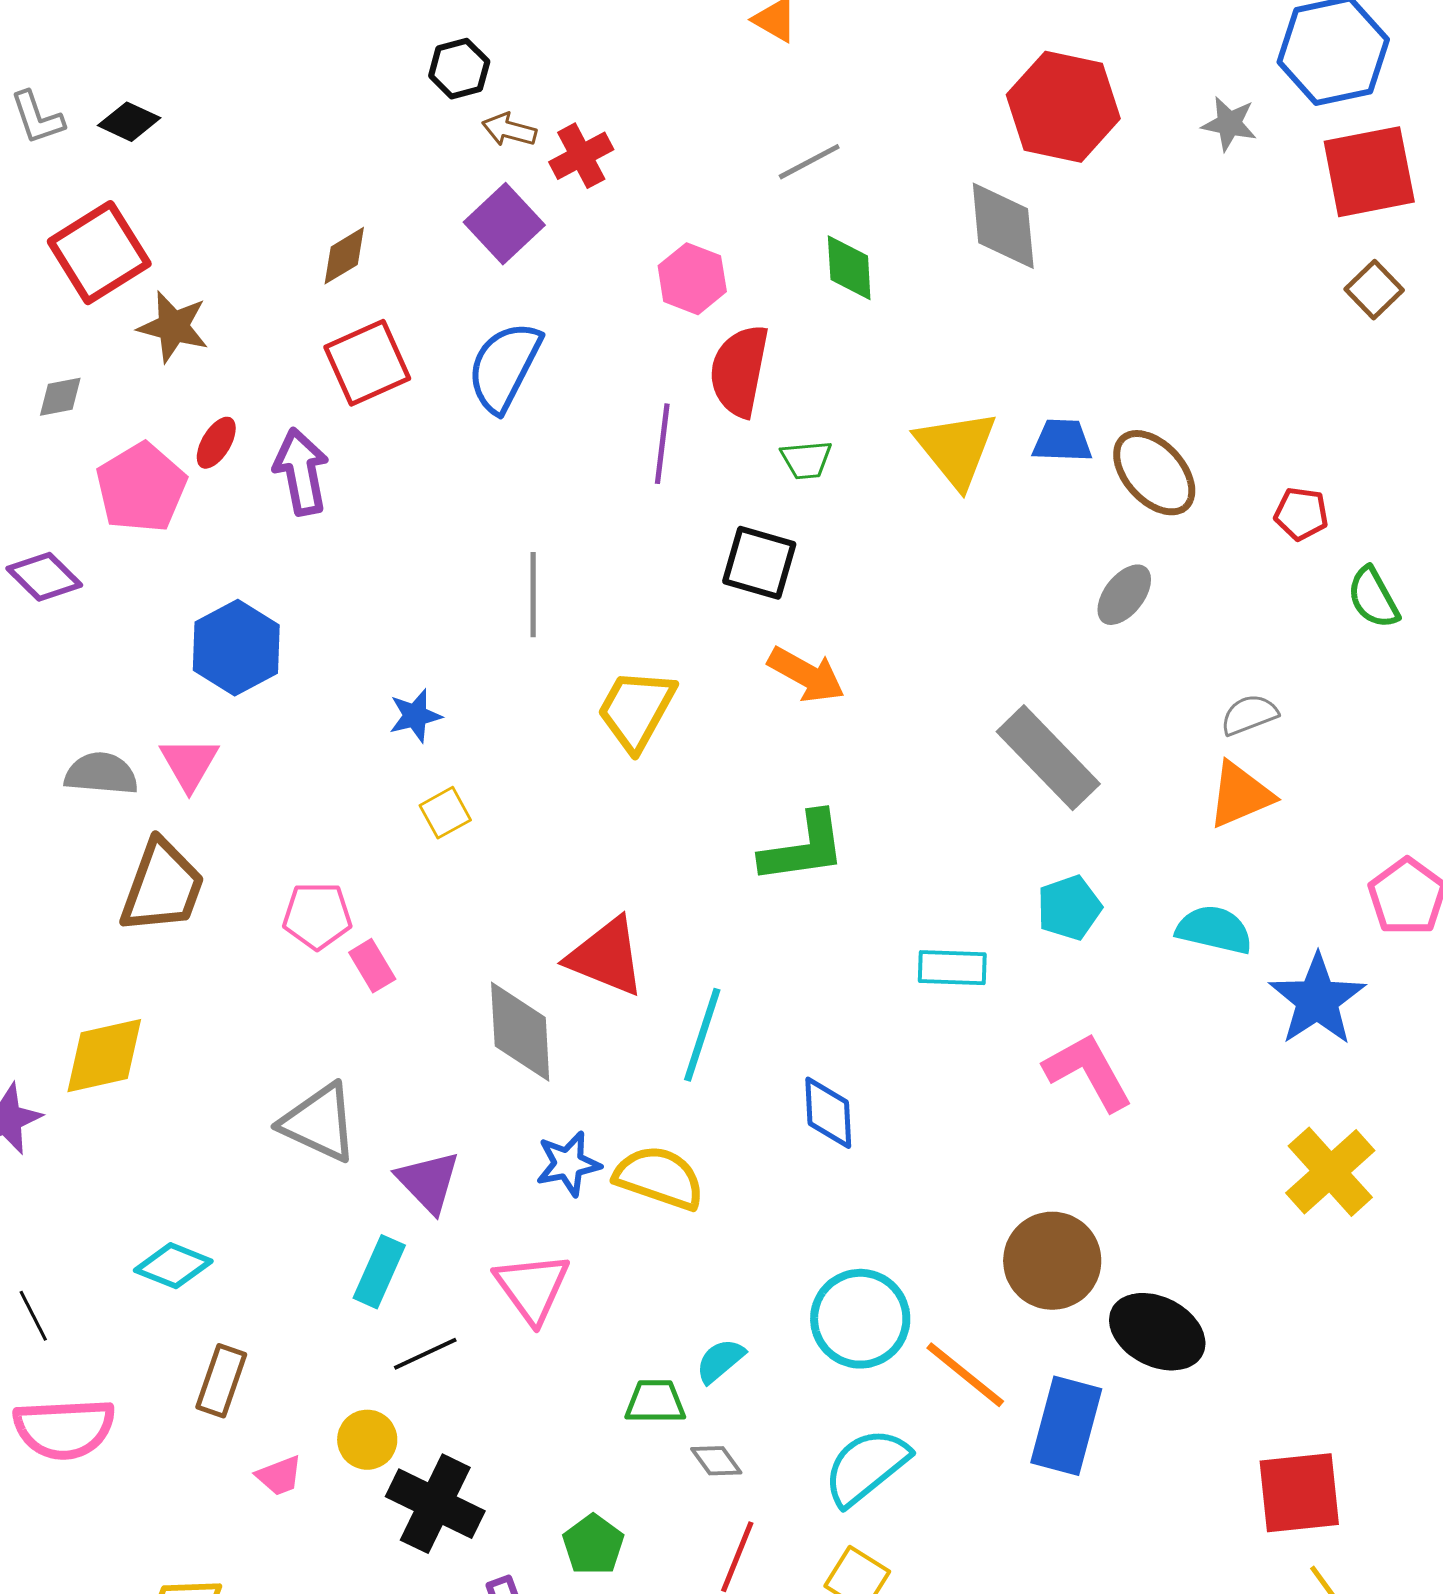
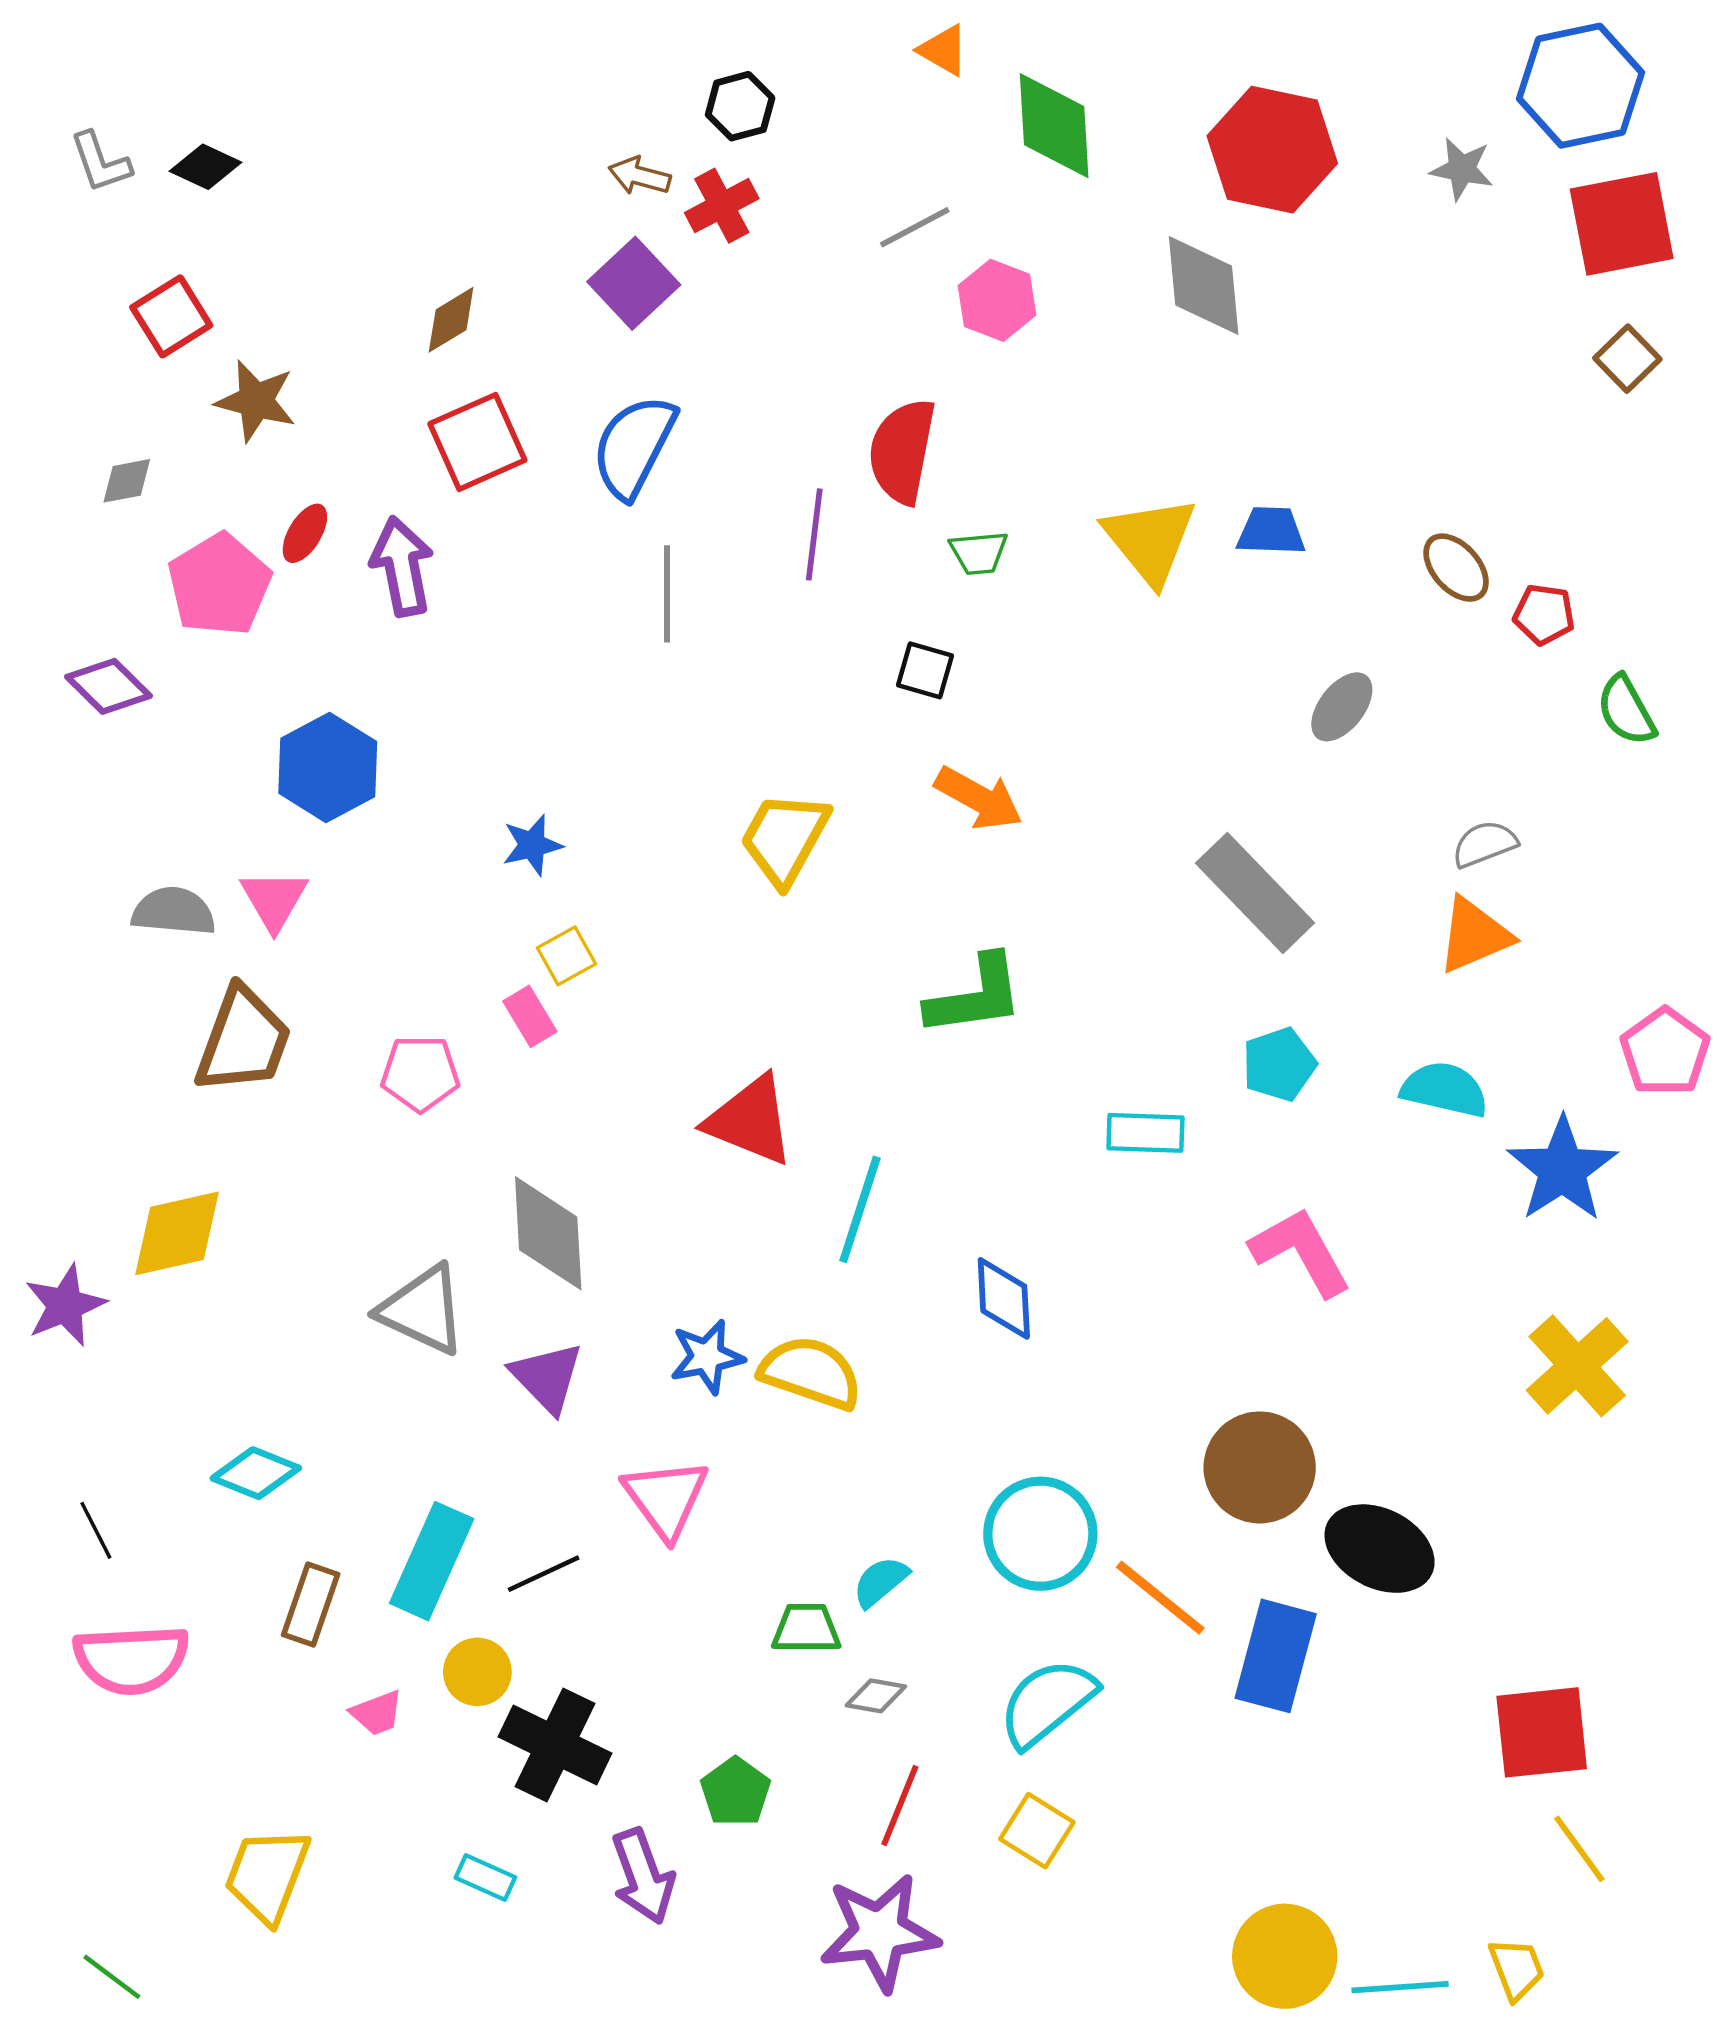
black hexagon: (459, 69) -> (740, 106), moved
gray line: (809, 162) -> (915, 227), moved
red square: (99, 253) -> (171, 316), size x0.7
green diamond: (849, 268) -> (1054, 126), moved, size x1.4
pink hexagon: (692, 279) -> (997, 300), moved
brown ellipse: (1154, 473) -> (1456, 568), moved, size x0.7
black square: (759, 563) -> (925, 670), size x0.7
gray line: (533, 595) -> (667, 594), moved
pink rectangle: (372, 966) -> (530, 1016), moved
gray diamond: (520, 1032) -> (548, 1233), moved
cyan rectangle: (379, 1272) -> (432, 1561), moved, size x1.4
gray diamond: (716, 1461) -> (876, 1696), turned -44

